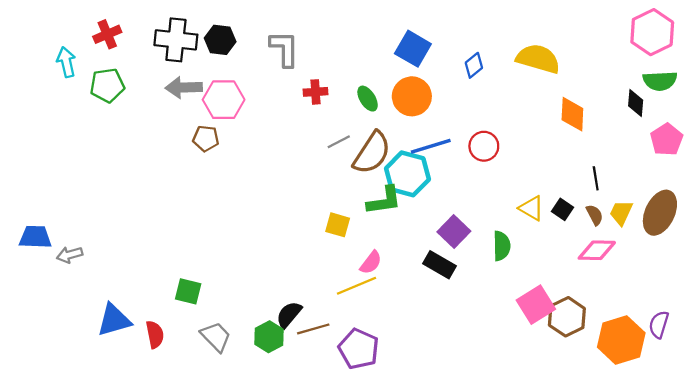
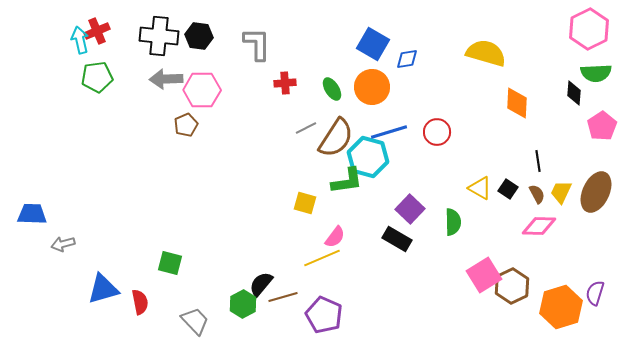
cyan arrow: (66, 62) -> (80, 40), moved
blue diamond: (474, 65) -> (407, 59), moved, turned 30
brown pentagon: (206, 138) -> (186, 125), turned -30
gray arrow: (70, 255) -> (63, 244), moved
gray trapezoid: (216, 337) -> (195, 321), moved

